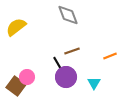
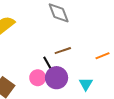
pink circle: (27, 77) -> (38, 78), moved

